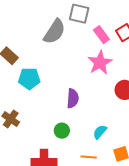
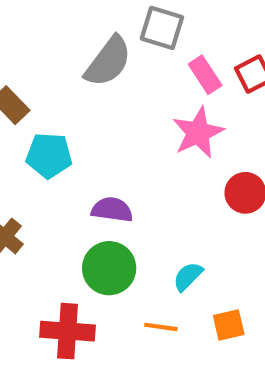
purple semicircle: (73, 98) -> (112, 210), moved, turned -90
green circle: (62, 131) -> (109, 268), size x1.6

